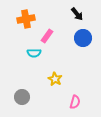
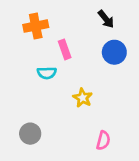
pink rectangle: (47, 36) -> (65, 49), turned -56
yellow star: (55, 79) -> (83, 98), moved

